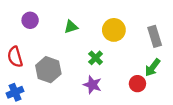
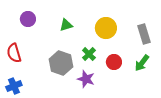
gray hexagon: (48, 70) -> (61, 63), moved
red circle: (137, 84) -> (114, 62), moved

